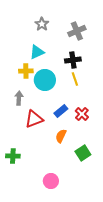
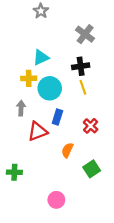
gray star: (42, 24) -> (41, 11), moved
gray cross: (77, 31) -> (85, 34), turned -30
blue rectangle: (61, 111) -> (57, 117), moved, turned -32

